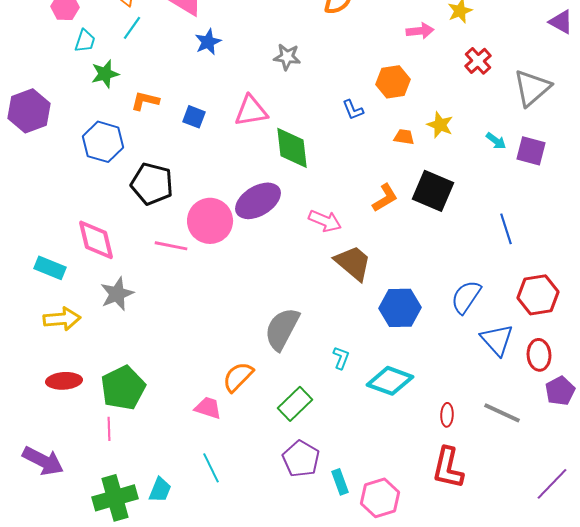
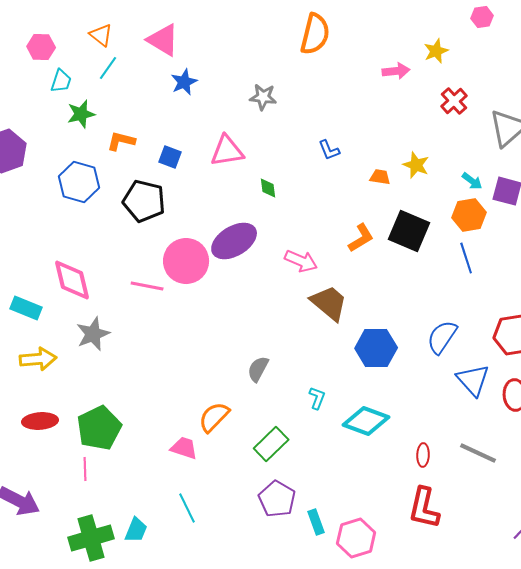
orange hexagon: (393, 82) -> (469, 215), moved
green diamond: (292, 148) -> (268, 188), size x0.5
black pentagon: (152, 184) -> (144, 201), moved
blue line: (506, 229) -> (466, 258), moved
gray semicircle: (282, 329) -> (258, 369), size x0.6

